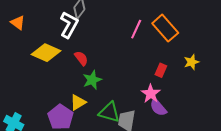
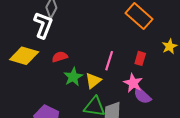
pink line: (136, 29) -> (109, 61), moved
red semicircle: (81, 58) -> (60, 57), turned -63
yellow triangle: (78, 102) -> (93, 81), moved

